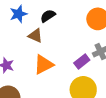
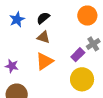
brown triangle: (35, 36) -> (43, 37), moved

